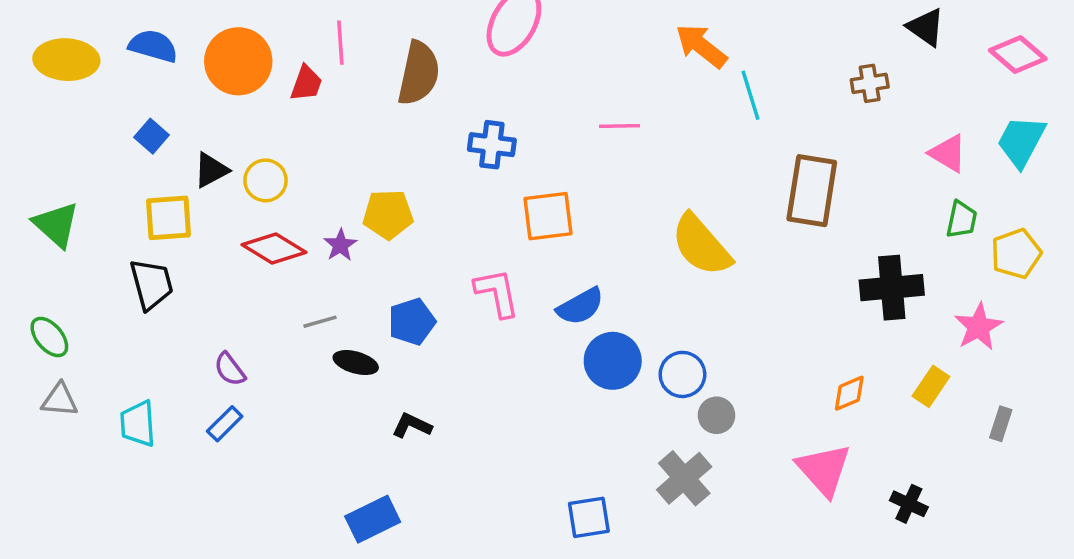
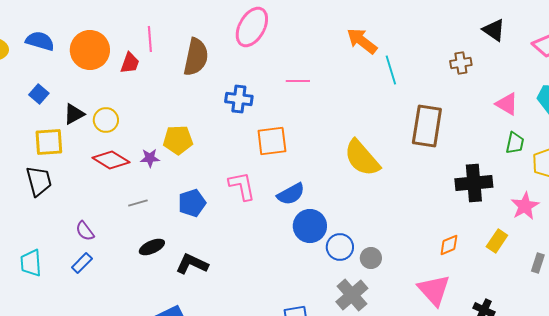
pink line: (619, 126) -> (298, 81), moved
purple star: (340, 245) -> (150, 158), turned 30
black ellipse: (356, 363) -> (152, 247), moved, turned -40
blue circle: (682, 374) -> (340, 247), moved
black L-shape: (412, 425) -> (192, 264), size x1.4

